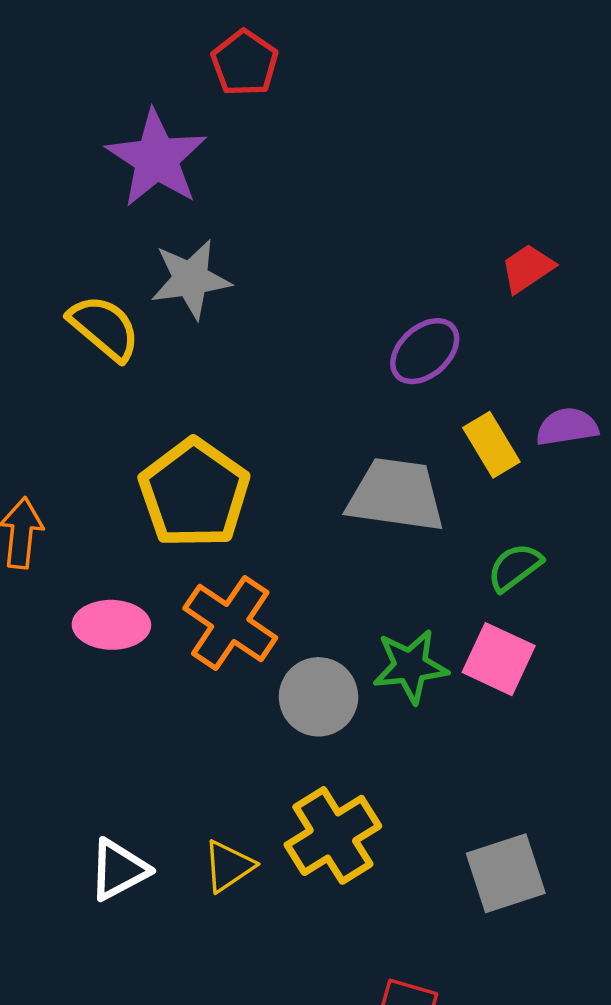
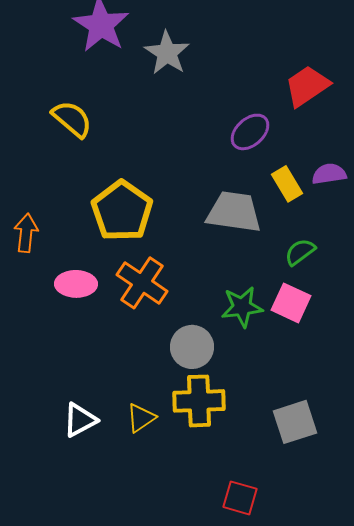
red trapezoid: (527, 268) -> (307, 86), size x1.5
gray star: (191, 279) -> (167, 53), moved, turned -30
gray circle: (319, 697) -> (192, 347), moved
yellow cross: (333, 835) -> (199, 401), turned 30

